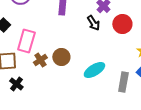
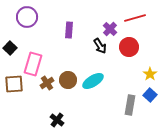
cyan ellipse: (94, 70) -> (93, 81), moved
black cross: (16, 84) -> (57, 120), moved

